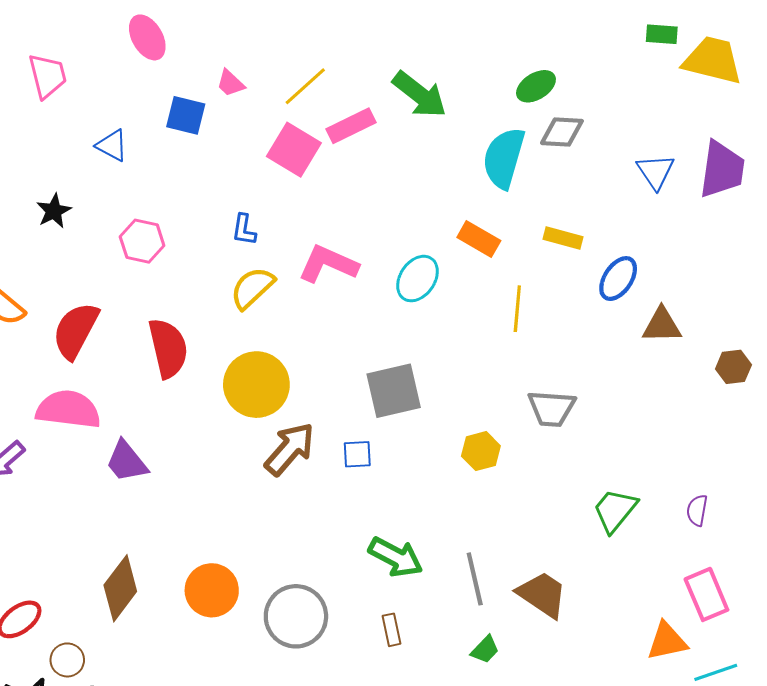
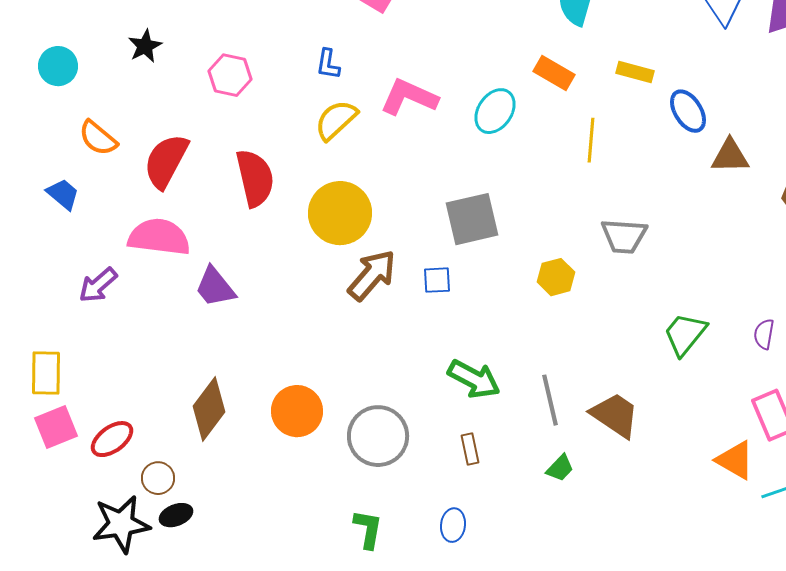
blue ellipse: (618, 279) -> (688, 111), turned -66
orange triangle: (667, 641) -> (735, 460), turned 42

